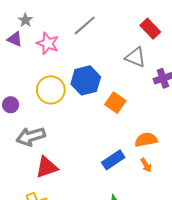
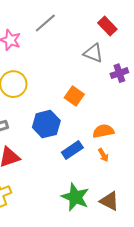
blue hexagon: (86, 80) -> (46, 124), moved

